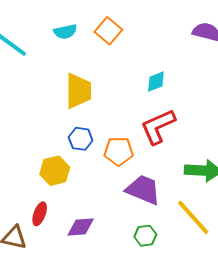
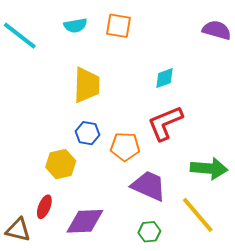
orange square: (108, 31) -> (118, 26), turned -32
purple diamond: (81, 227) -> (85, 221), size x1.4

